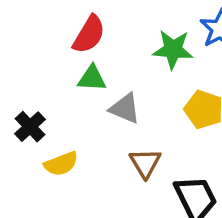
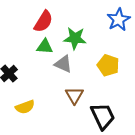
green star: (173, 49) -> (75, 38), moved
yellow semicircle: (61, 164) -> (25, 107), moved

